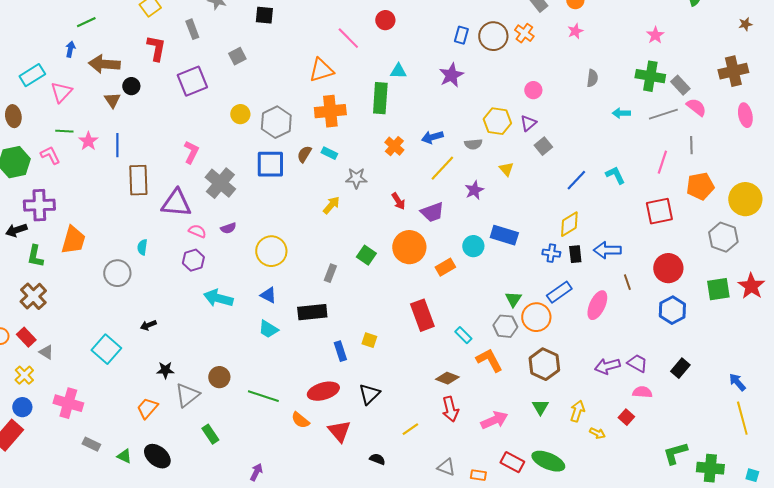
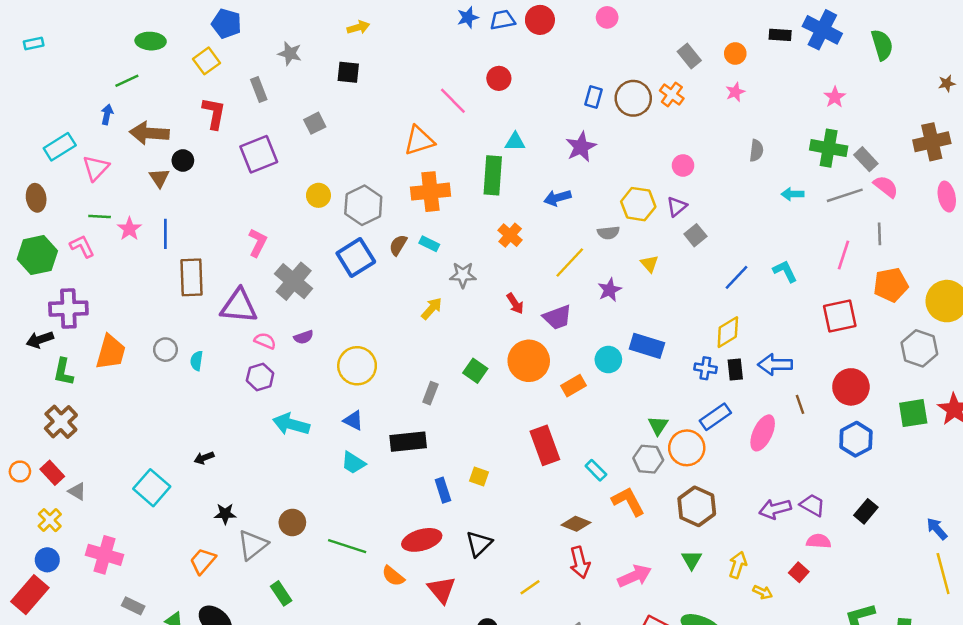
blue arrow: (432, 137) -> (557, 198), moved
blue square: (270, 164) -> (356, 258), turned -32
gray circle: (117, 273) -> (165, 350), moved, size x0.7

